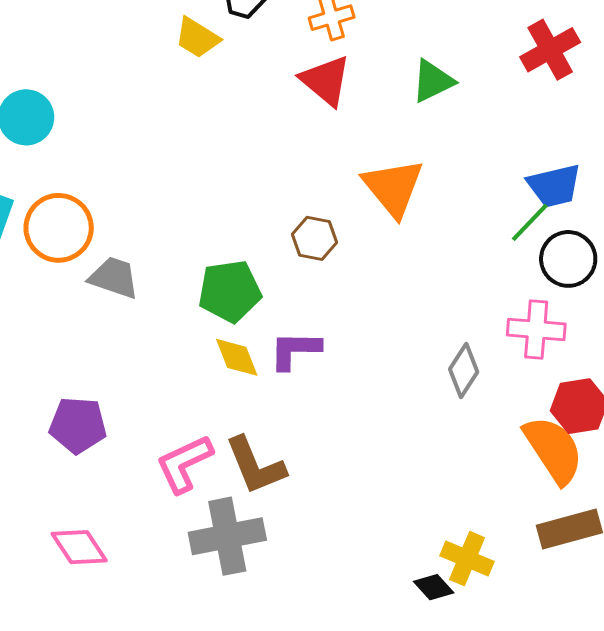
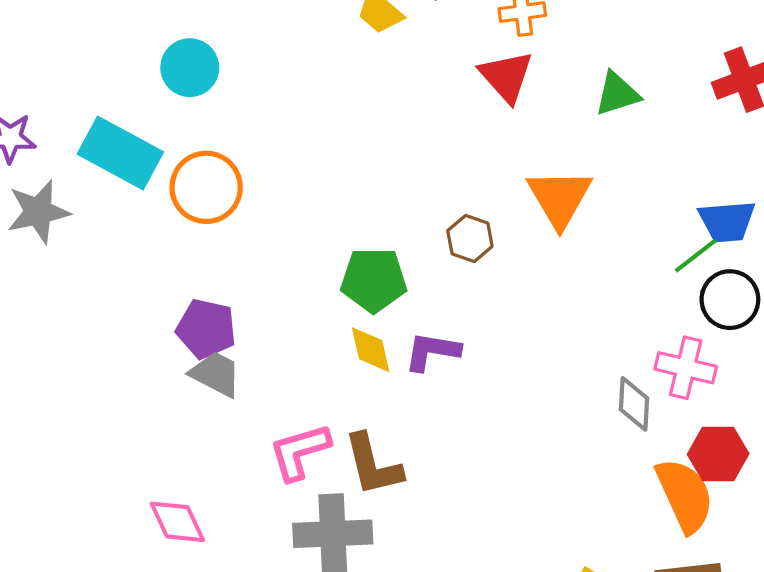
gray trapezoid: (114, 278) -> (216, 374), moved
gray diamond: (464, 371) -> (634, 404), moved, turned -38
purple pentagon: (78, 425) -> (206, 329), moved

